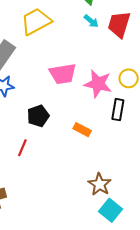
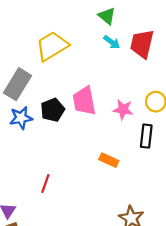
pink trapezoid: (63, 74) -> (84, 101), turned 92
pink star: (98, 84) -> (123, 110), size x0.7
black pentagon: (38, 116) -> (53, 110), moved

